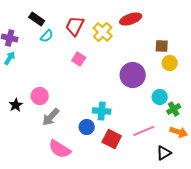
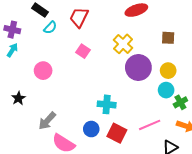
yellow cross: (103, 32) -> (123, 44), moved
yellow circle: (170, 63) -> (168, 71), moved
pink circle: (40, 96) -> (43, 71), moved
gray arrow: (51, 117) -> (47, 121), moved
blue circle: (87, 127) -> (91, 129), moved

